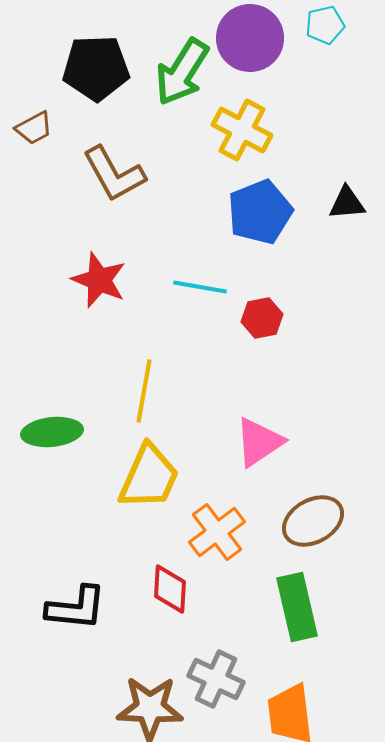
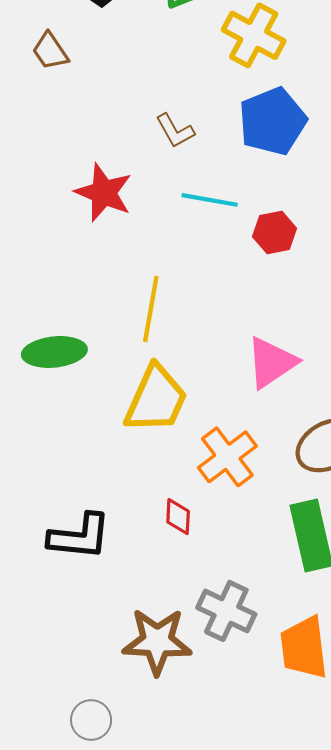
brown trapezoid: (34, 128) -> (50, 51), moved, turned 84
brown L-shape: (114, 174) -> (175, 131), moved, size x0.6
red diamond: (170, 589) -> (178, 517), size x0.7

